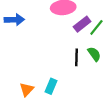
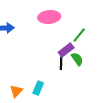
purple rectangle: (82, 24) -> (66, 50), moved

